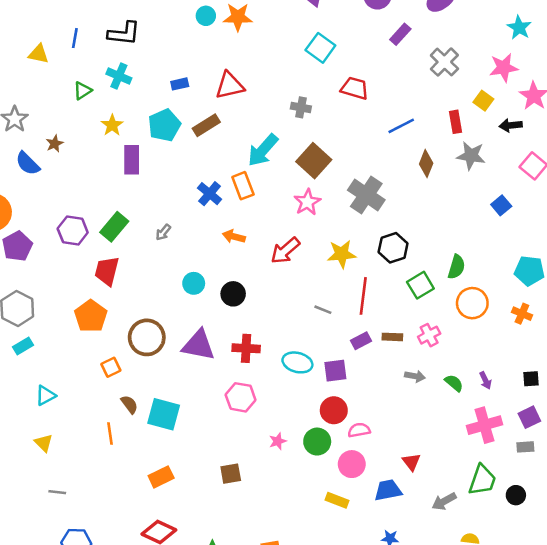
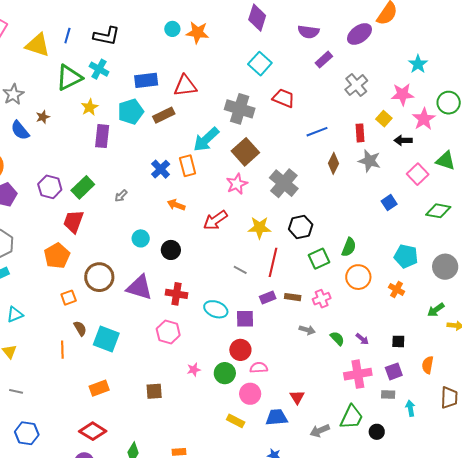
yellow triangle: (39, 54) -> (38, 45), size x1.5
blue rectangle: (180, 84) -> (146, 80), size x1.6
green triangle: (82, 91) -> (69, 78), size x1.8
gray cross: (301, 107) -> (240, 109), size x1.8
purple arrow: (485, 380) -> (362, 339), turned -32

